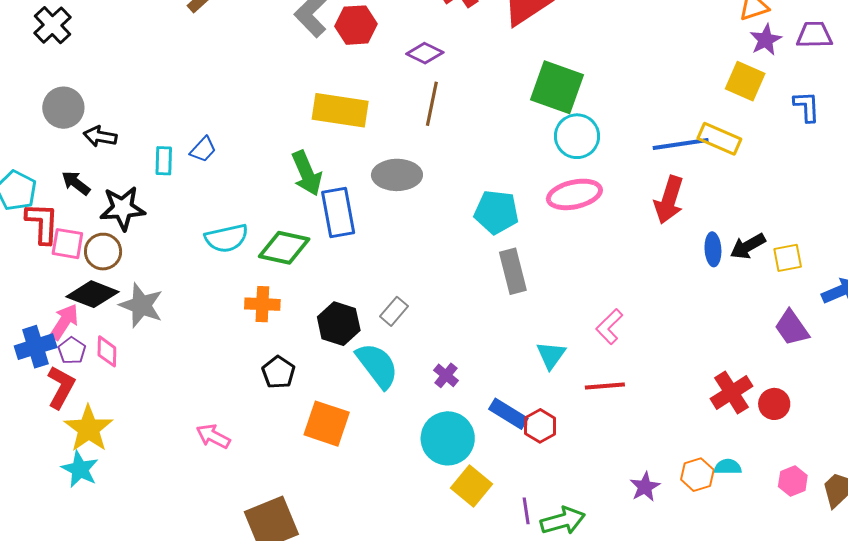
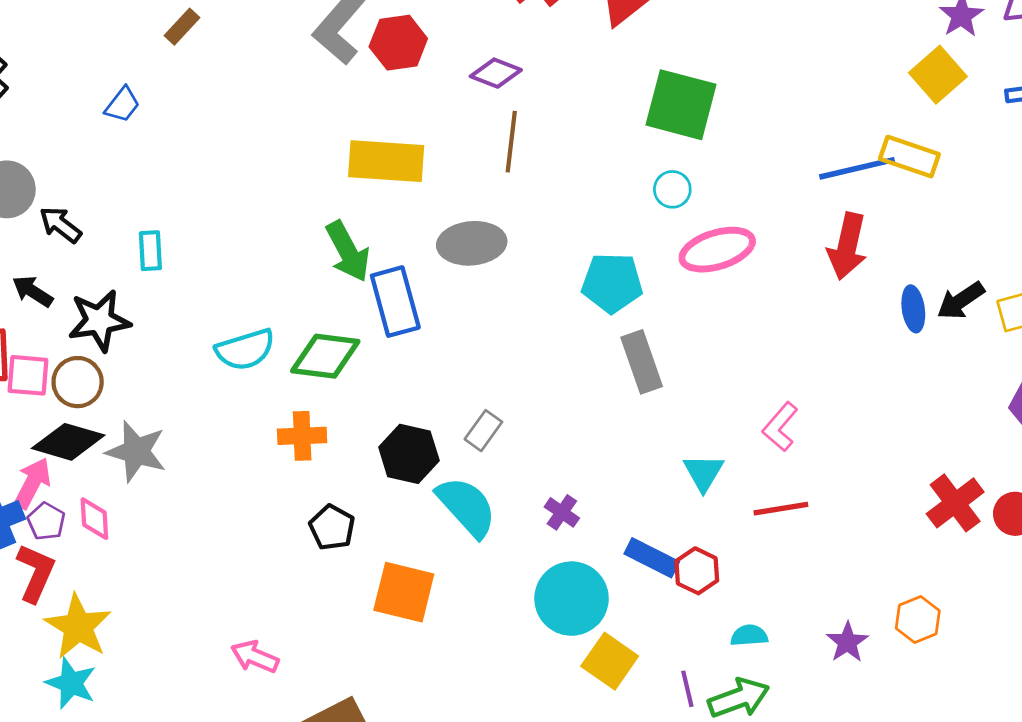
yellow square: (745, 81) -> (938, 75), turned 30
black arrow: (100, 136) -> (60, 225), turned 32
cyan circle: (577, 136) -> (672, 189), moved, size x0.6
blue trapezoid: (203, 149) -> (122, 105), moved
pink arrow: (213, 436) -> (255, 657), moved
cyan semicircle: (728, 467) -> (749, 635), moved

